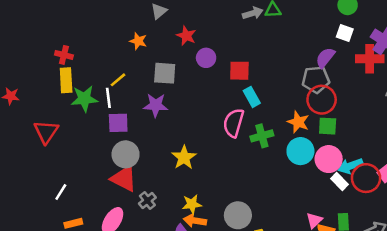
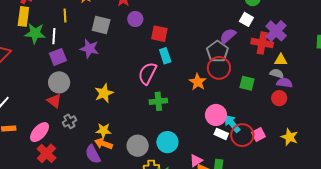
yellow line: (118, 80) -> (65, 16), moved, turned -64
gray pentagon: (316, 80) -> (217, 51), turned 30
purple square: (118, 123) -> (58, 57), turned -30
green square: (328, 126) -> (247, 83), moved
green cross: (262, 136) -> (158, 101), moved
cyan circle: (300, 151) -> (167, 142), moved
cyan arrow: (350, 166) -> (232, 123), turned 60
red triangle: (124, 179) -> (54, 101), size x0.7
white rectangle: (340, 181) -> (221, 134), turned -32

